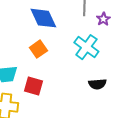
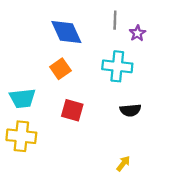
cyan cross: (86, 47) -> (117, 66), turned -30
red square: (33, 86) -> (72, 110), moved

